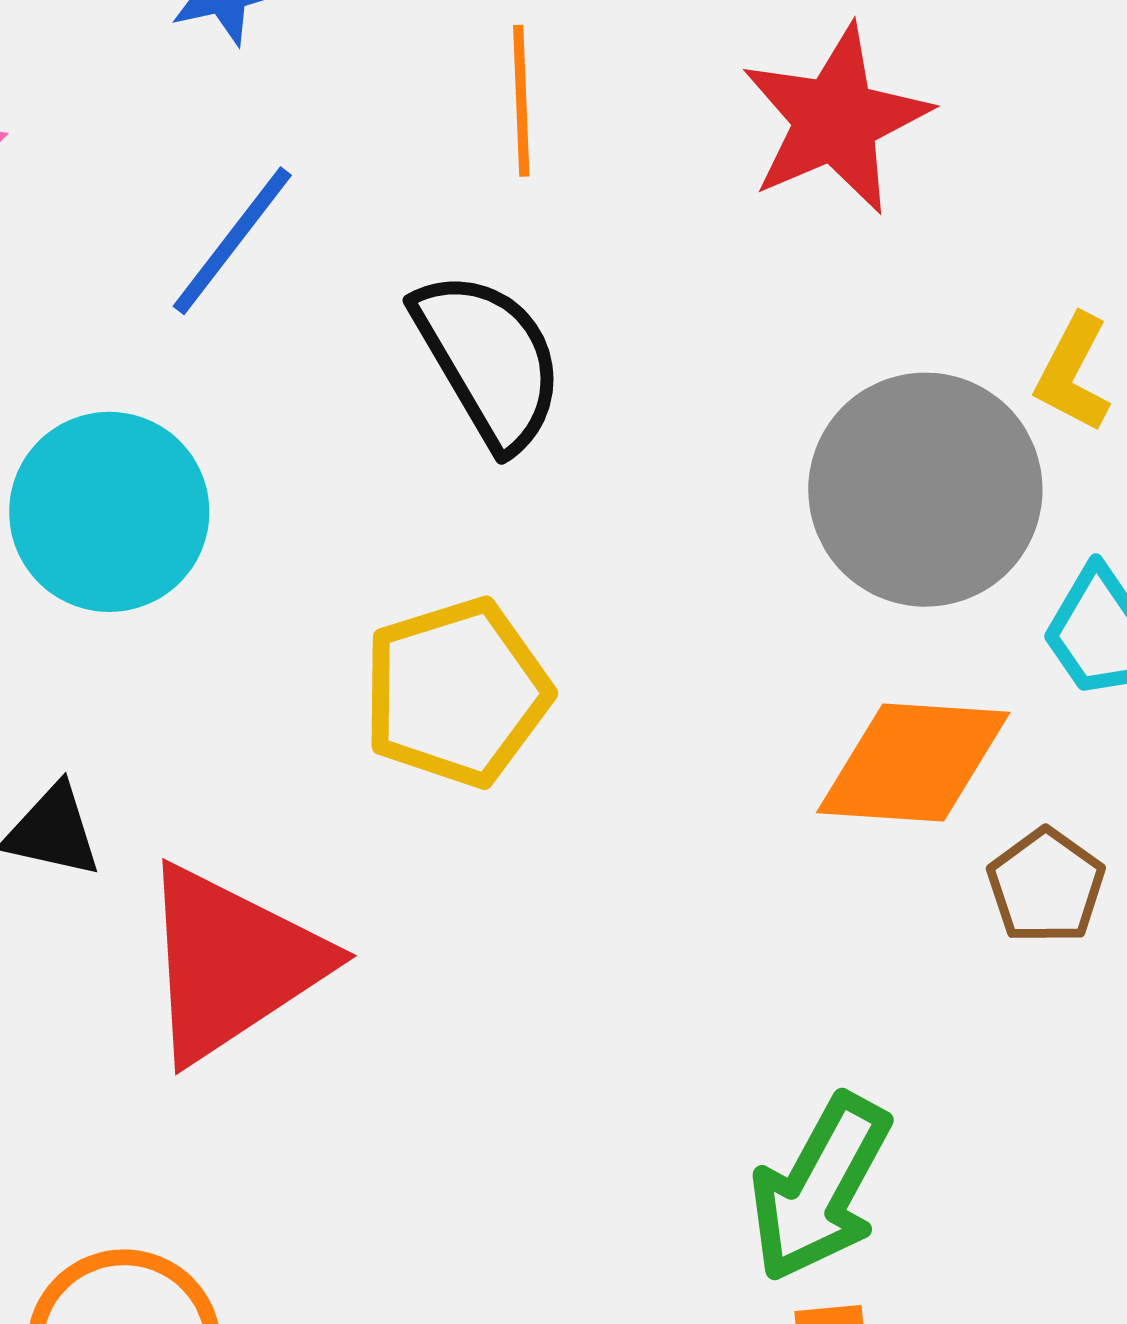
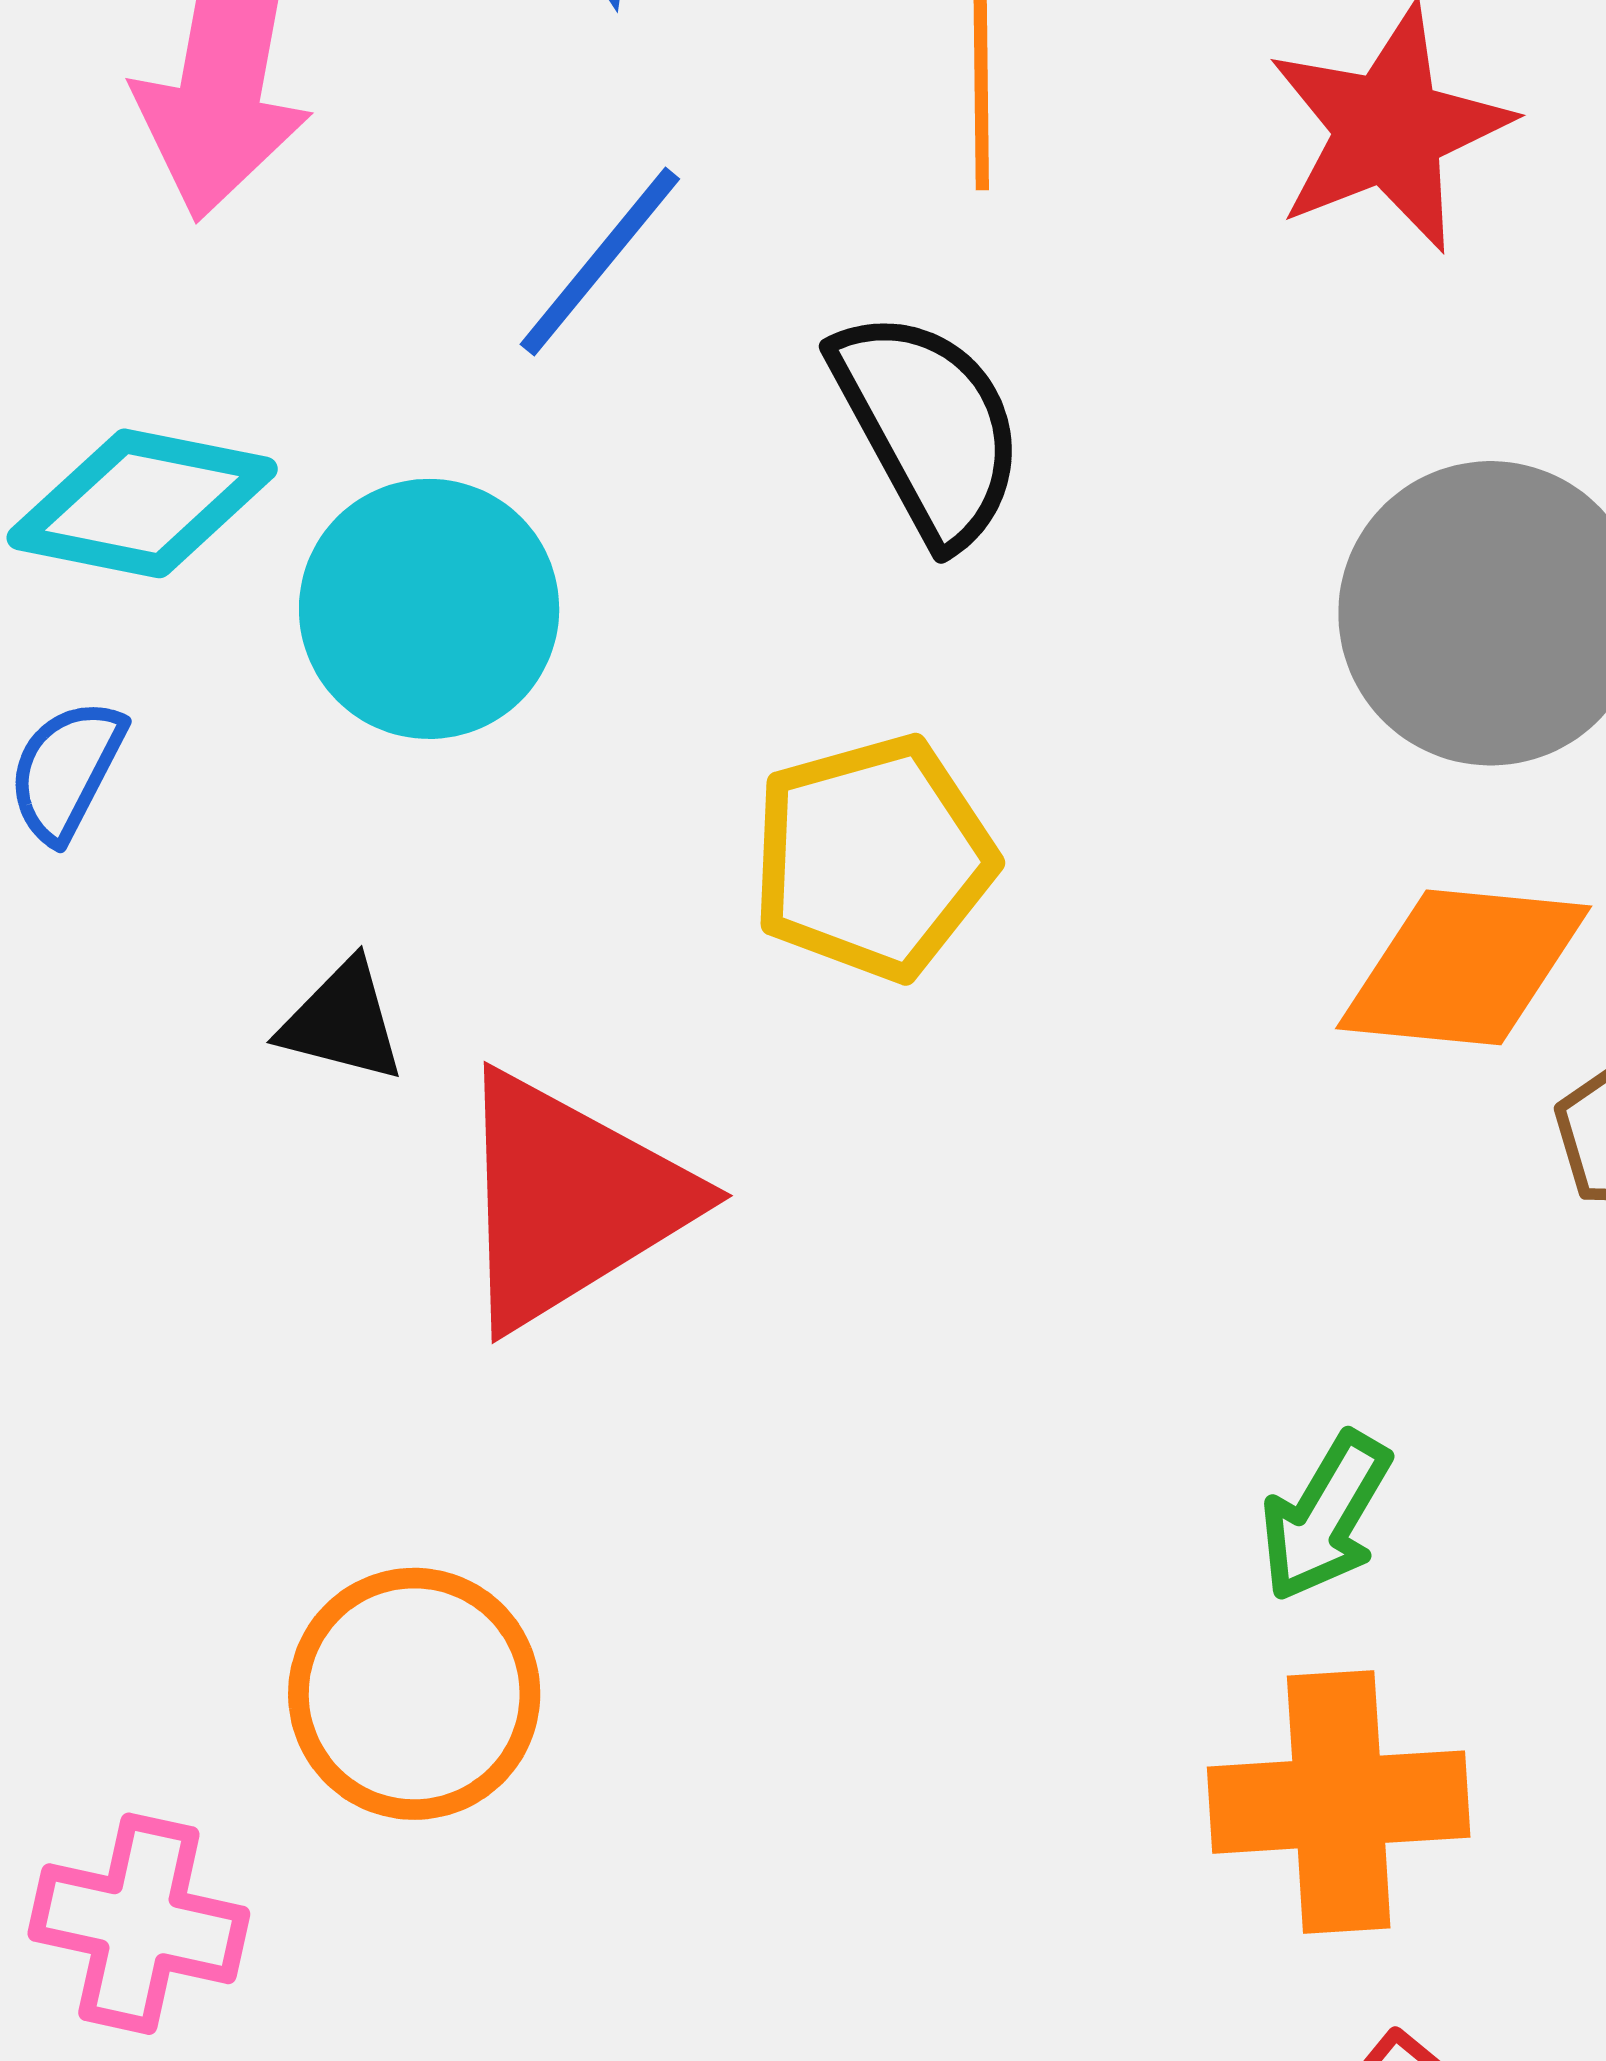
green arrow: (820, 1188) -> (1325, 1516), size x0.7

